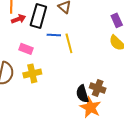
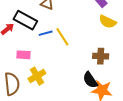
black rectangle: (38, 16) -> (25, 20), turned -60
brown cross: (98, 88) -> (101, 56), moved

